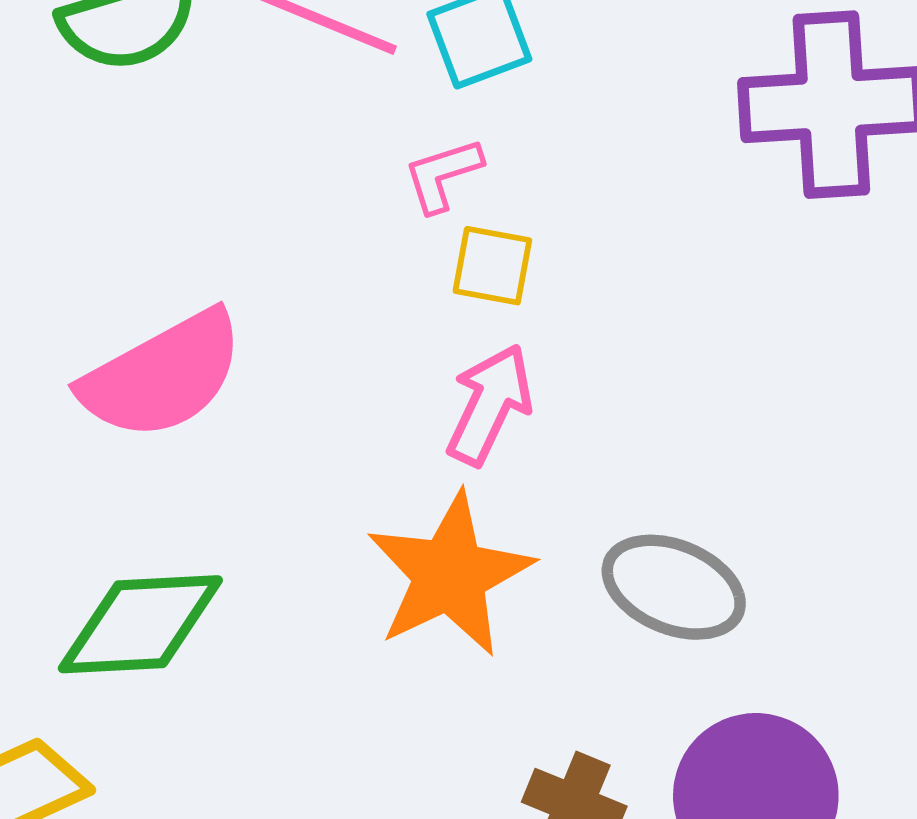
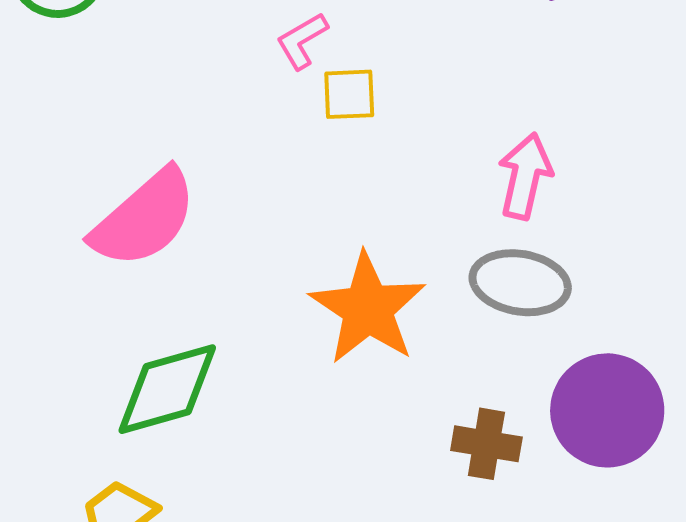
pink arrow: (490, 405) -> (525, 176), moved

